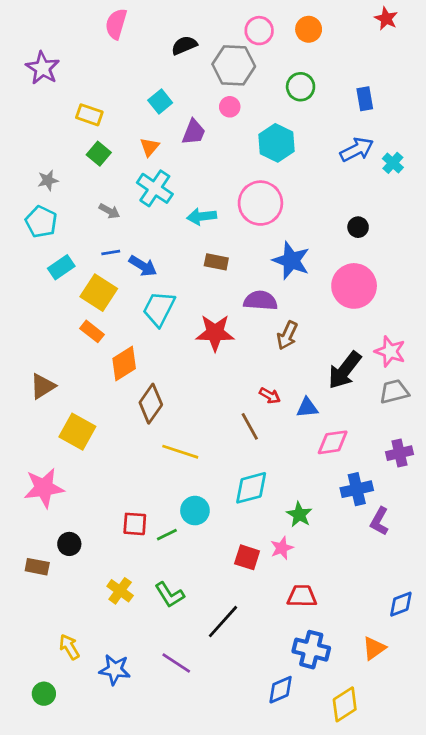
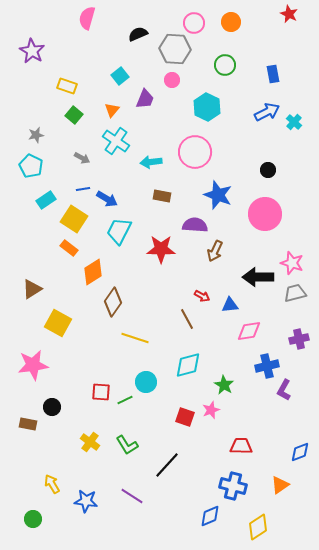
black arrow: (345, 370) -> (258, 277), turned 52
red trapezoid: (302, 596) -> (241, 446), moved

